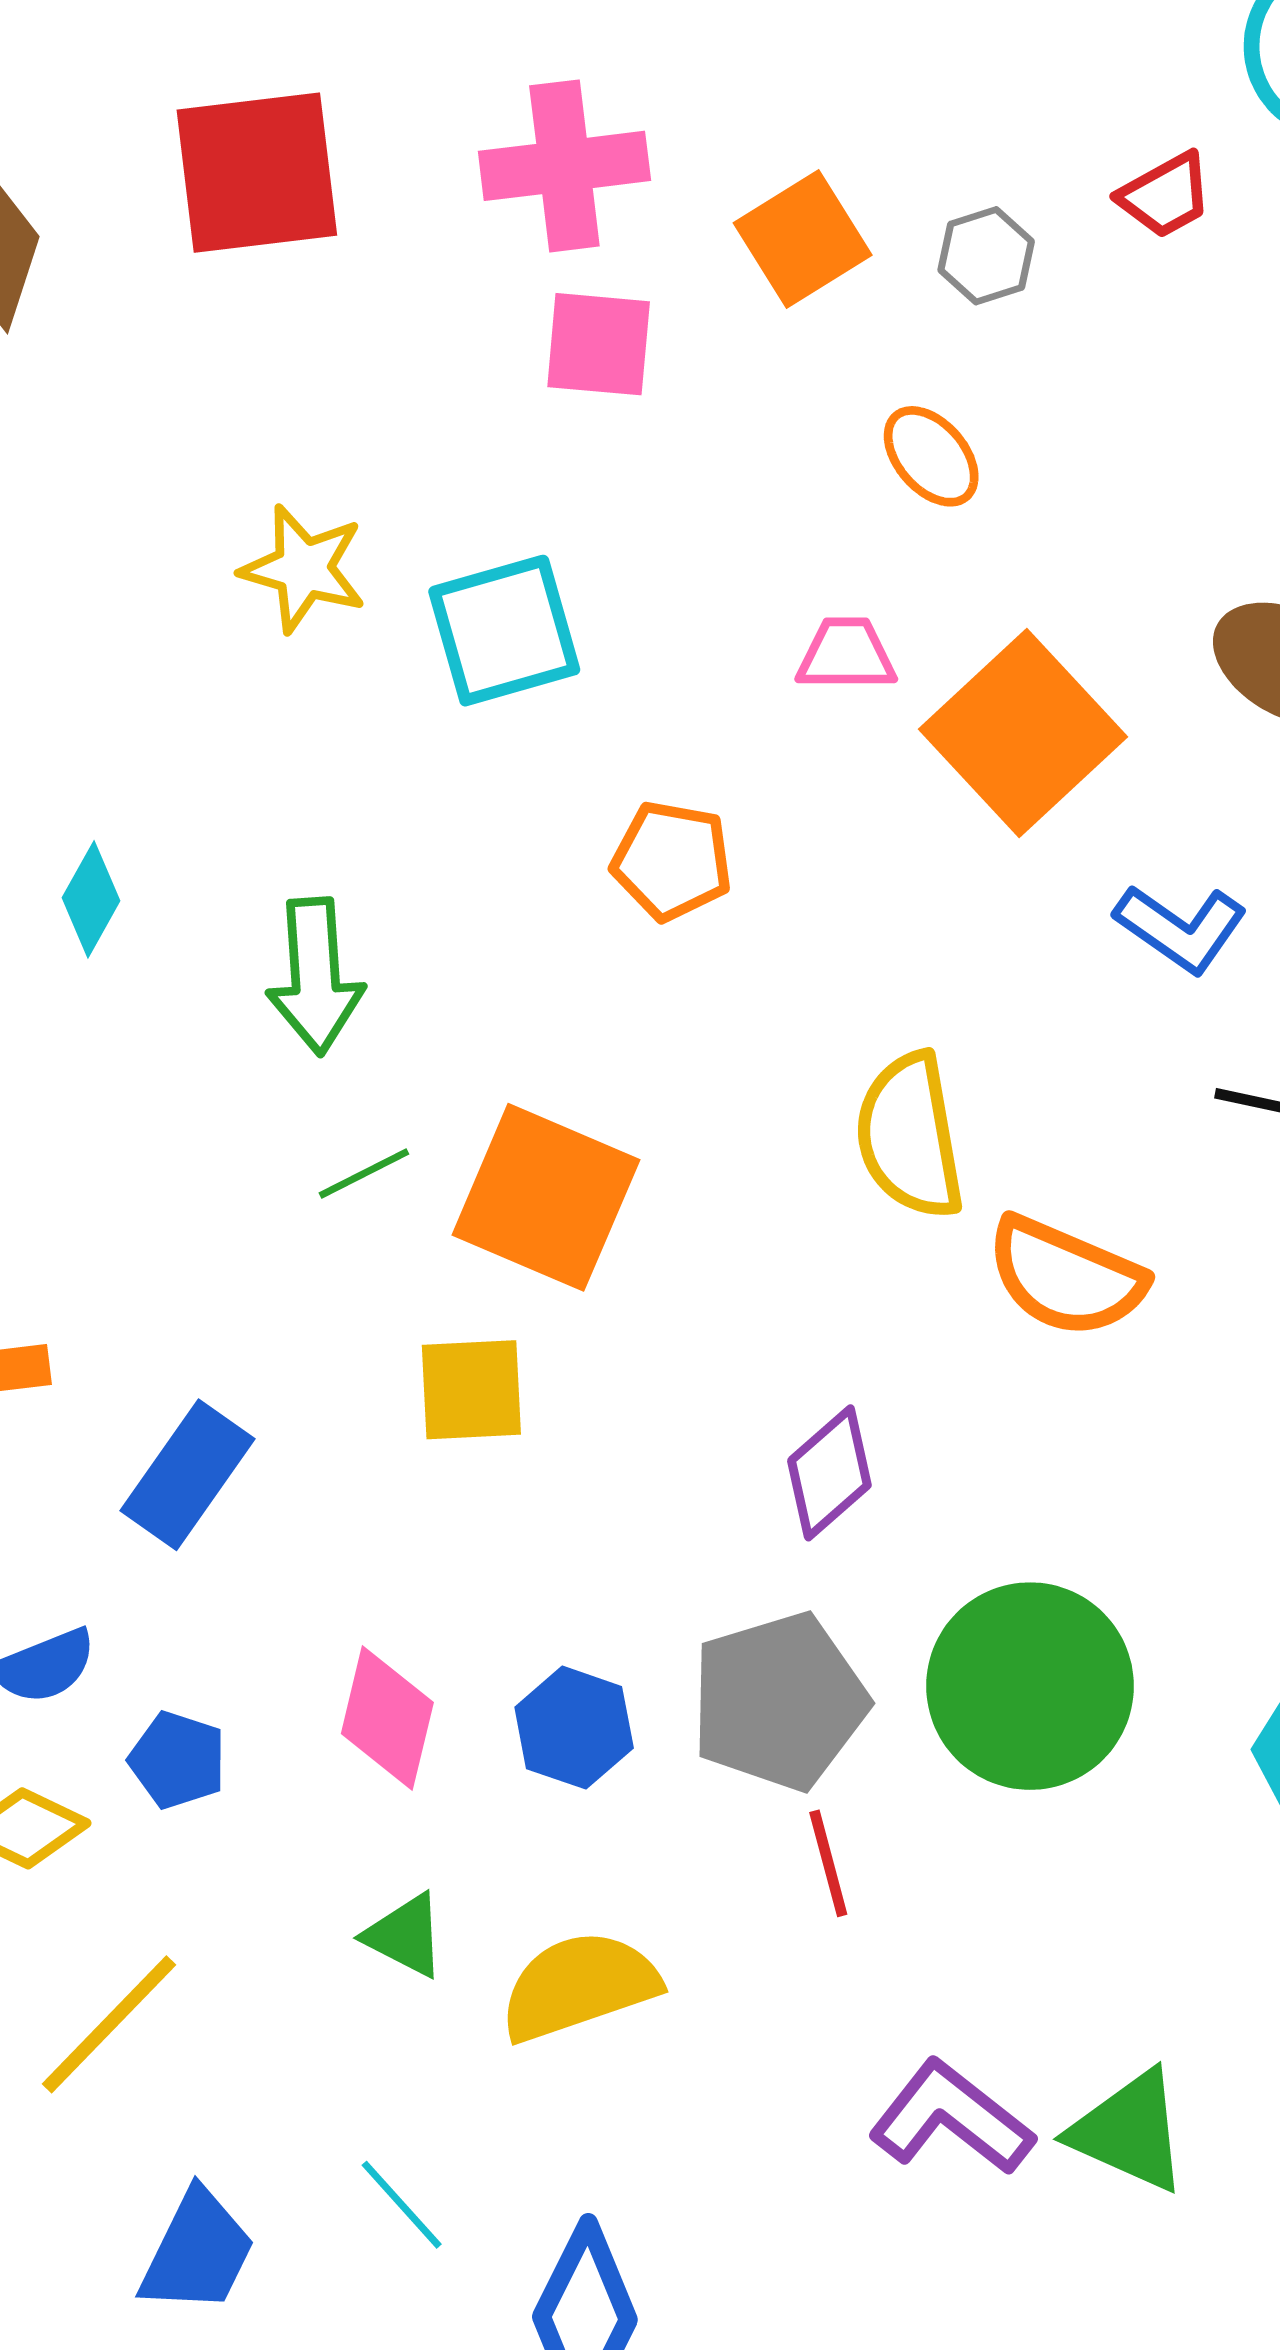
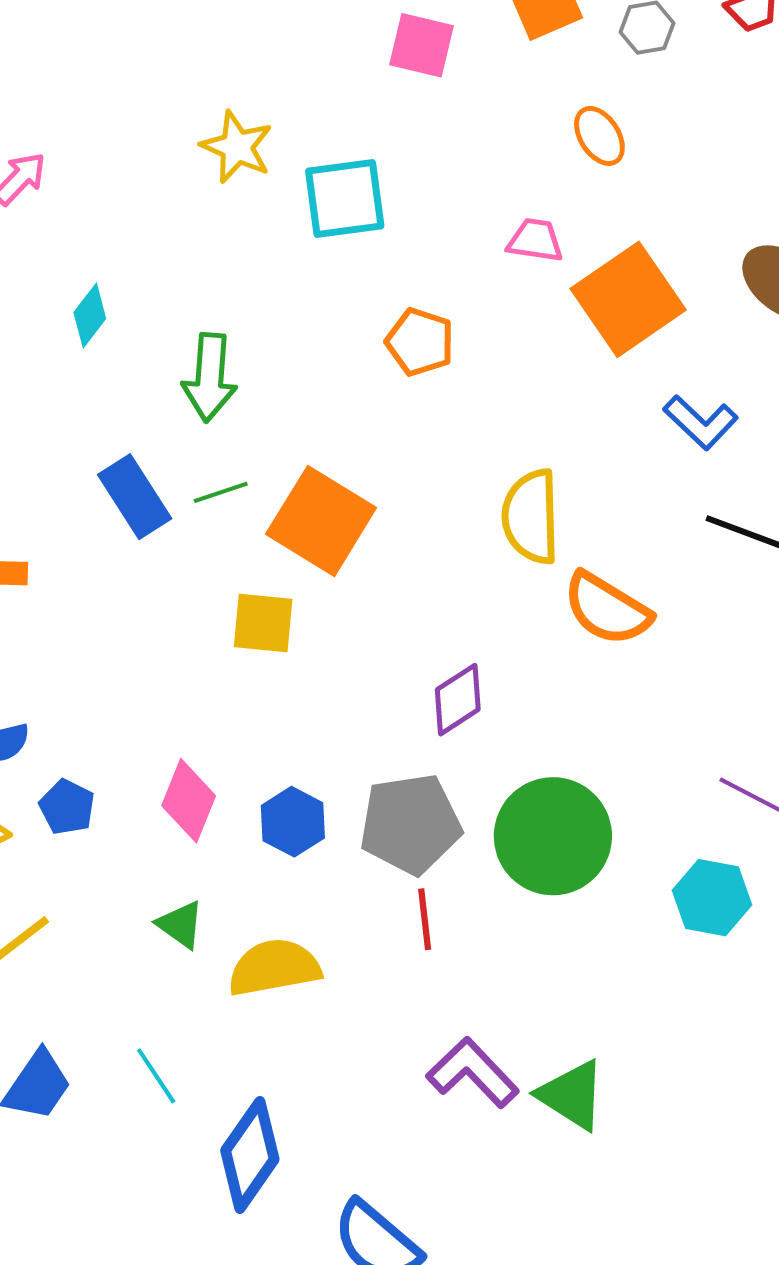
blue rectangle: (187, 1475) -> (135, 497), moved, turned -76

